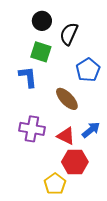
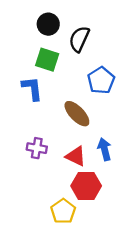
purple cross: (32, 129) -> (37, 148), size x0.7
blue arrow: (91, 130) -> (104, 149), turned -66

